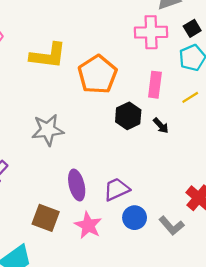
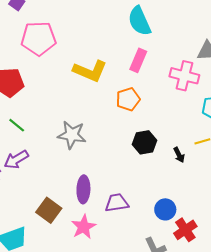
orange pentagon: (97, 75) -> (128, 99), size x0.7
pink rectangle: (155, 85) -> (138, 60), moved
black arrow: (161, 126) -> (179, 155), moved
blue circle: (135, 218) -> (165, 209), moved

